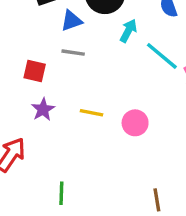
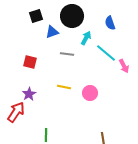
gray line: (73, 53) -> (67, 54), moved
purple star: (43, 109) -> (29, 94), moved

